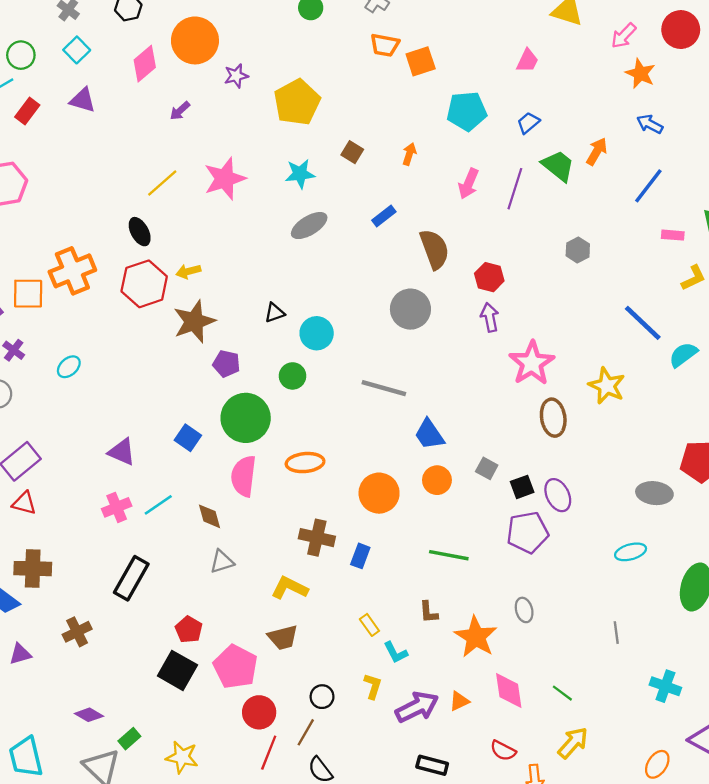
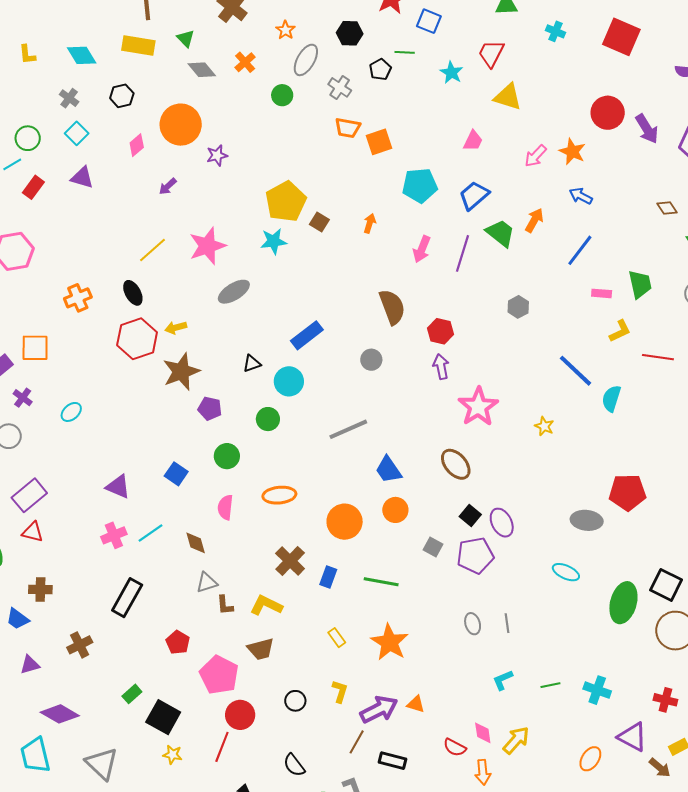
pink arrow: (624, 36) -> (536, 156), moved
pink diamond: (145, 64) -> (137, 145), size x0.7
yellow pentagon: (297, 102) -> (286, 202), moved
blue trapezoid: (528, 123) -> (474, 195), size x1.5
blue rectangle: (384, 216) -> (307, 335), moved, size x1.5
gray ellipse: (309, 226) -> (234, 292), moved
orange cross: (72, 271) -> (78, 298), moved, size x0.7
gray circle: (410, 309) -> (371, 360), size x0.6
cyan semicircle: (683, 355) -> (611, 398), turned -36
yellow star: (607, 386) -> (544, 426), size x0.6
gray line: (384, 388) -> (348, 429), turned -39
green circle: (246, 418) -> (227, 456), size x0.6
brown ellipse: (553, 418) -> (456, 464), moved, turned -32
gray square: (487, 468) -> (433, 547), moved
pink semicircle: (244, 476) -> (225, 507), size x0.7
black square: (522, 487) -> (470, 516), turned -30
brown cross: (317, 538) -> (290, 561), turned 32
cyan ellipse: (631, 552) -> (566, 572), turned 40
green line: (449, 555) -> (381, 582), moved
brown cross: (33, 569) -> (40, 589), size x0.7
brown L-shape: (429, 612) -> (225, 605), moved
gray line: (616, 633) -> (507, 623), moved
orange star: (476, 637) -> (390, 642), moved
cyan L-shape: (396, 653) -> (503, 680), moved, turned 95
black square: (177, 670) -> (163, 717), moved
pink diamond: (509, 691) -> (483, 733), moved, size x0.7
green line: (562, 693) -> (550, 685), moved, turned -48
orange triangle: (459, 701) -> (416, 704), turned 42
purple diamond: (89, 715) -> (60, 714), moved, size x1.5
brown line: (306, 732) -> (357, 742), moved
green rectangle: (129, 739) -> (132, 694), moved
red line: (269, 753) -> (222, 747), moved
yellow star: (182, 757) -> (173, 755), size x0.7

